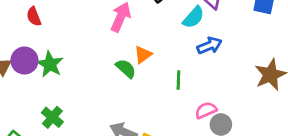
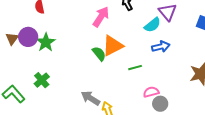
orange triangle: (143, 55) -> (113, 46), size x1.6
green line: (178, 80) -> (135, 68), turned 64

